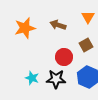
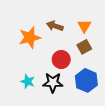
orange triangle: (88, 17) -> (84, 26), moved
orange star: (25, 28) -> (30, 37), moved

